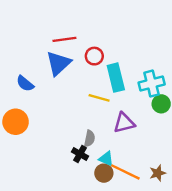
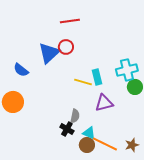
red line: (64, 39) -> (70, 21), moved
red circle: (94, 56) -> (66, 47), moved
cyan rectangle: (116, 78) -> (97, 77), moved, size x0.7

